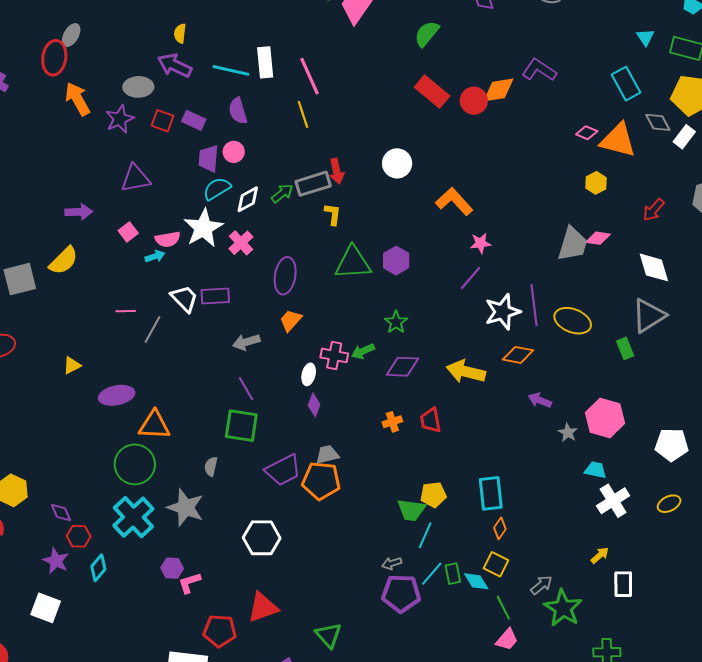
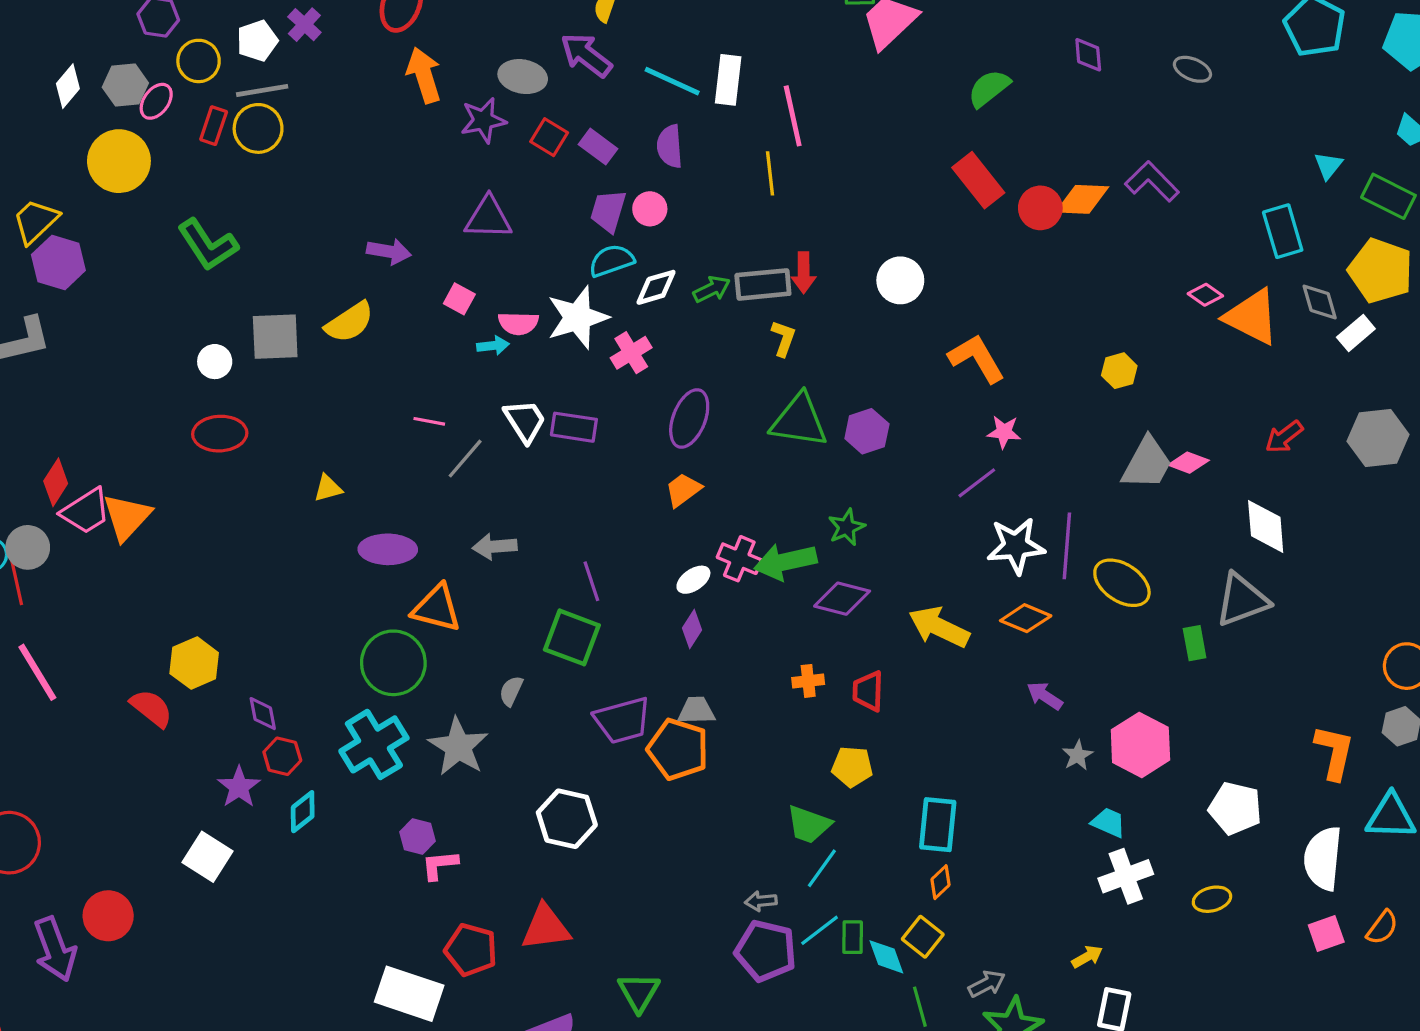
yellow hexagon: (596, 183) -> (1119, 371), moved
pink square: (128, 232) -> (459, 299), turned -36
gray arrow: (246, 342) -> (495, 546), moved
green arrow: (363, 351) -> (785, 562), size x1.6
white ellipse: (309, 374) -> (693, 580), turned 30
yellow pentagon: (433, 495) -> (852, 767), moved

